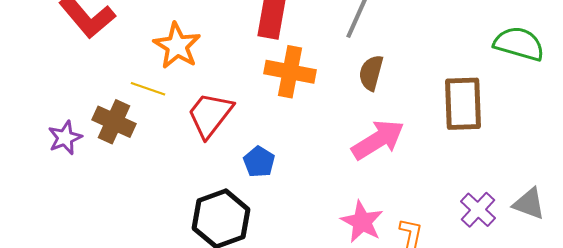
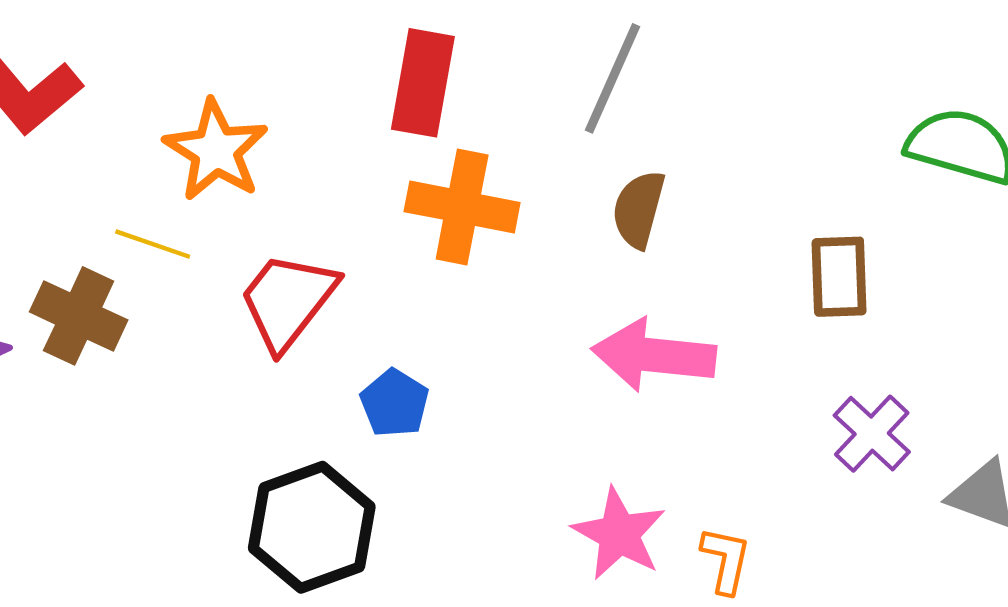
brown rectangle: (463, 104) -> (839, 277), size x0.7
pink arrow: (378, 140) -> (654, 355), turned -142
purple cross: (478, 210) -> (872, 434), moved

